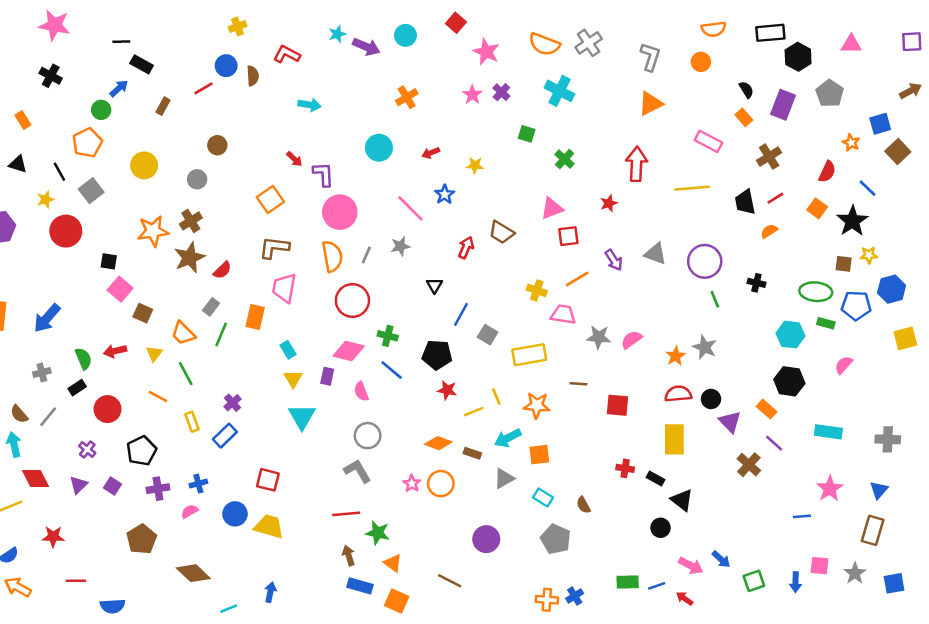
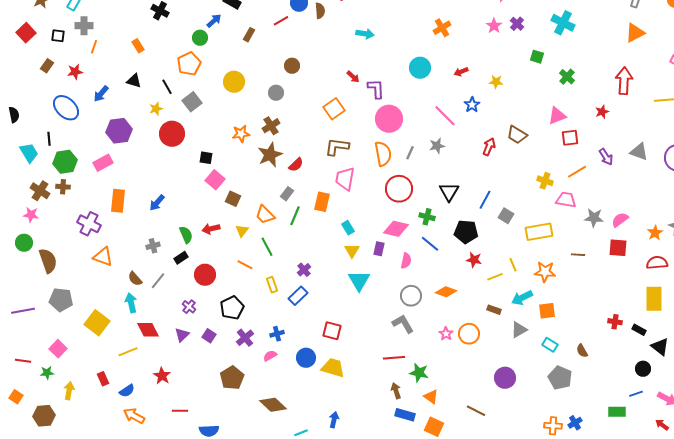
orange star: (153, 231) -> (241, 134), size x0.7
black triangle: (434, 285) -> (449, 192), moved, size x1.5
blue arrow: (47, 318) -> (157, 203), size x0.7
pink semicircle: (361, 391) -> (406, 261), turned -147
red square: (618, 405) -> (618, 248), moved
orange diamond: (438, 443) -> (446, 292), moved
purple cross: (158, 489) -> (245, 338), turned -30
red star: (53, 537) -> (162, 376), turned 30
blue line: (657, 586) -> (636, 394), moved

